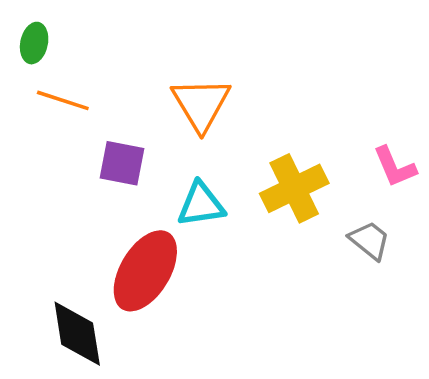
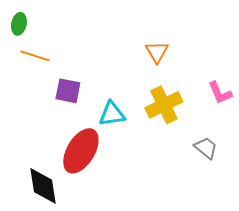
orange triangle: (201, 104) -> (157, 52), moved, size x0.7
gray trapezoid: (370, 240) -> (206, 148), moved

